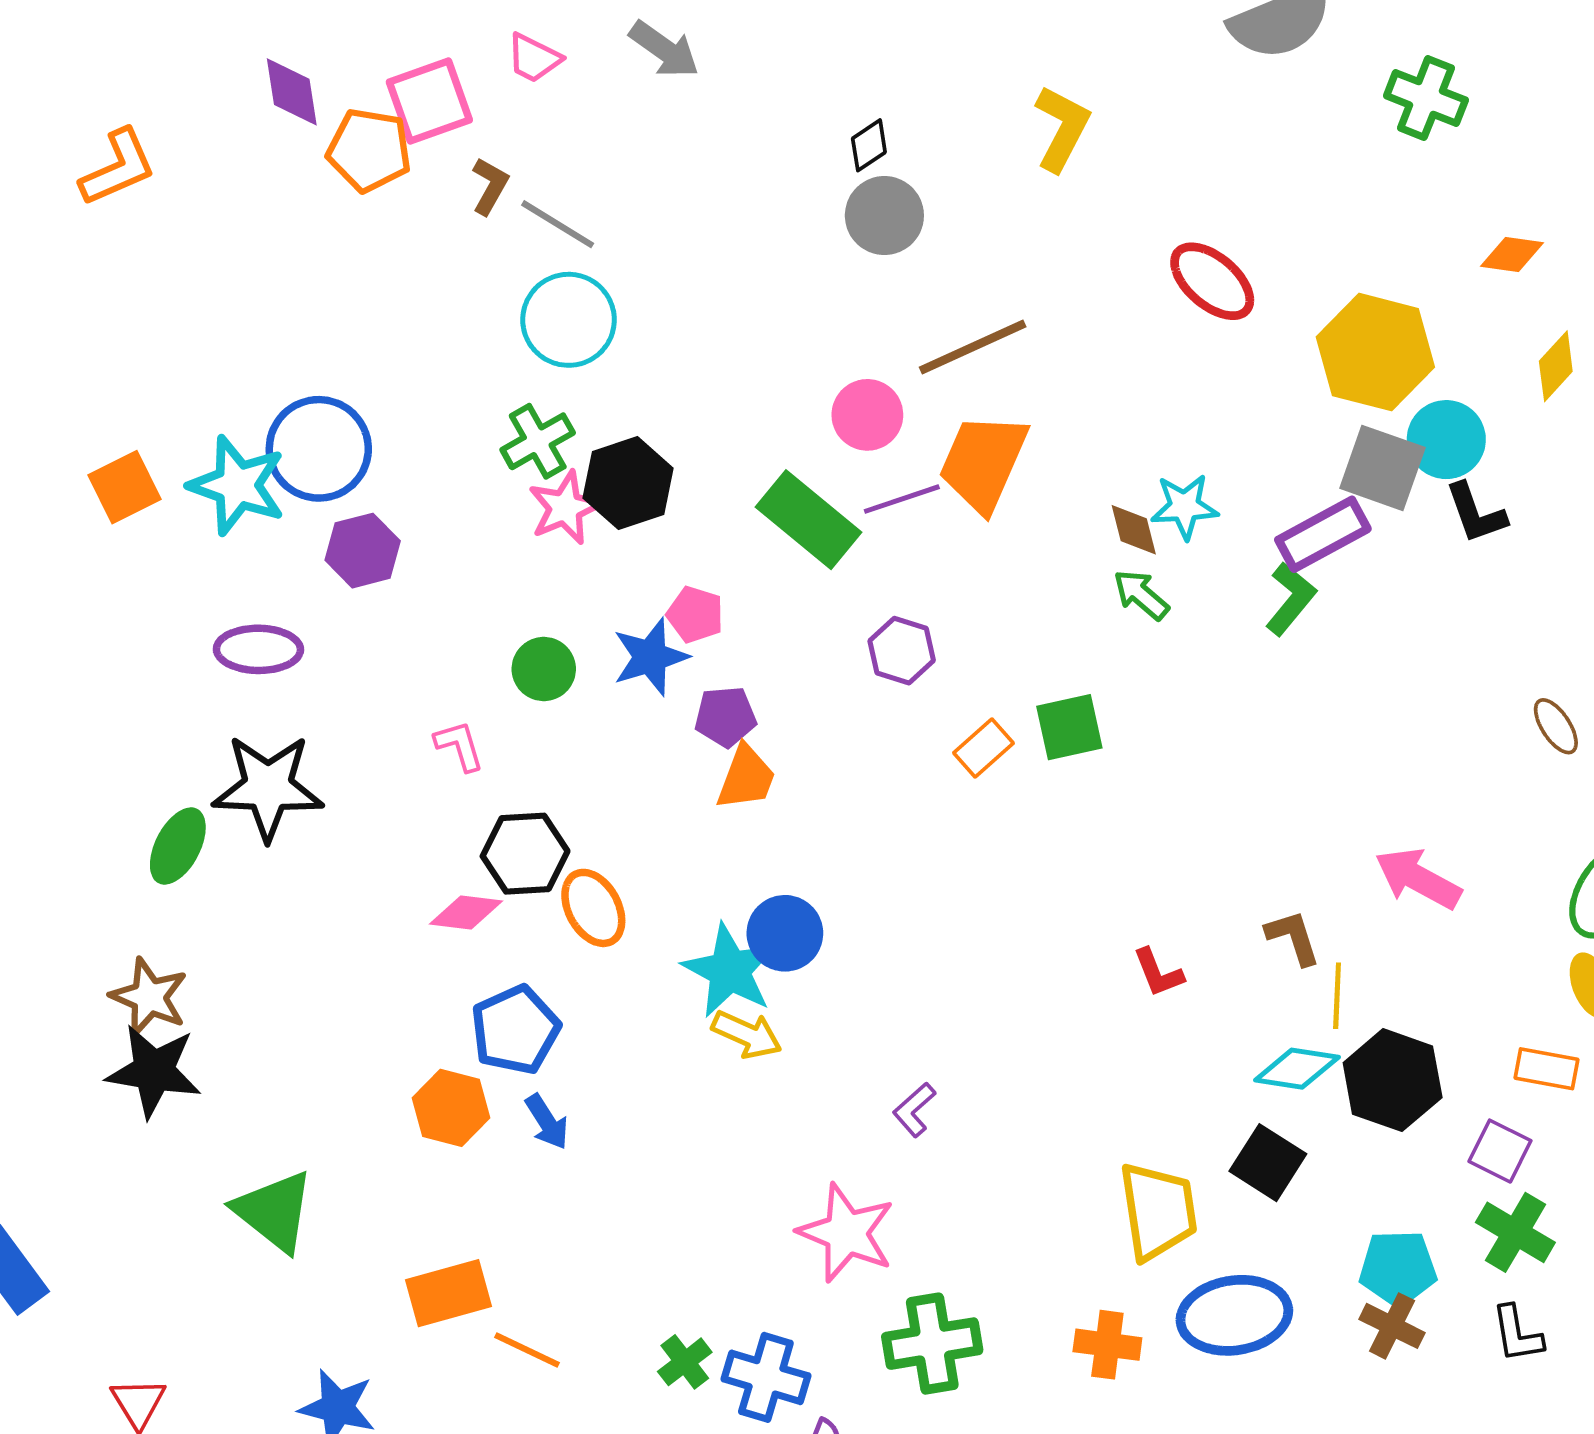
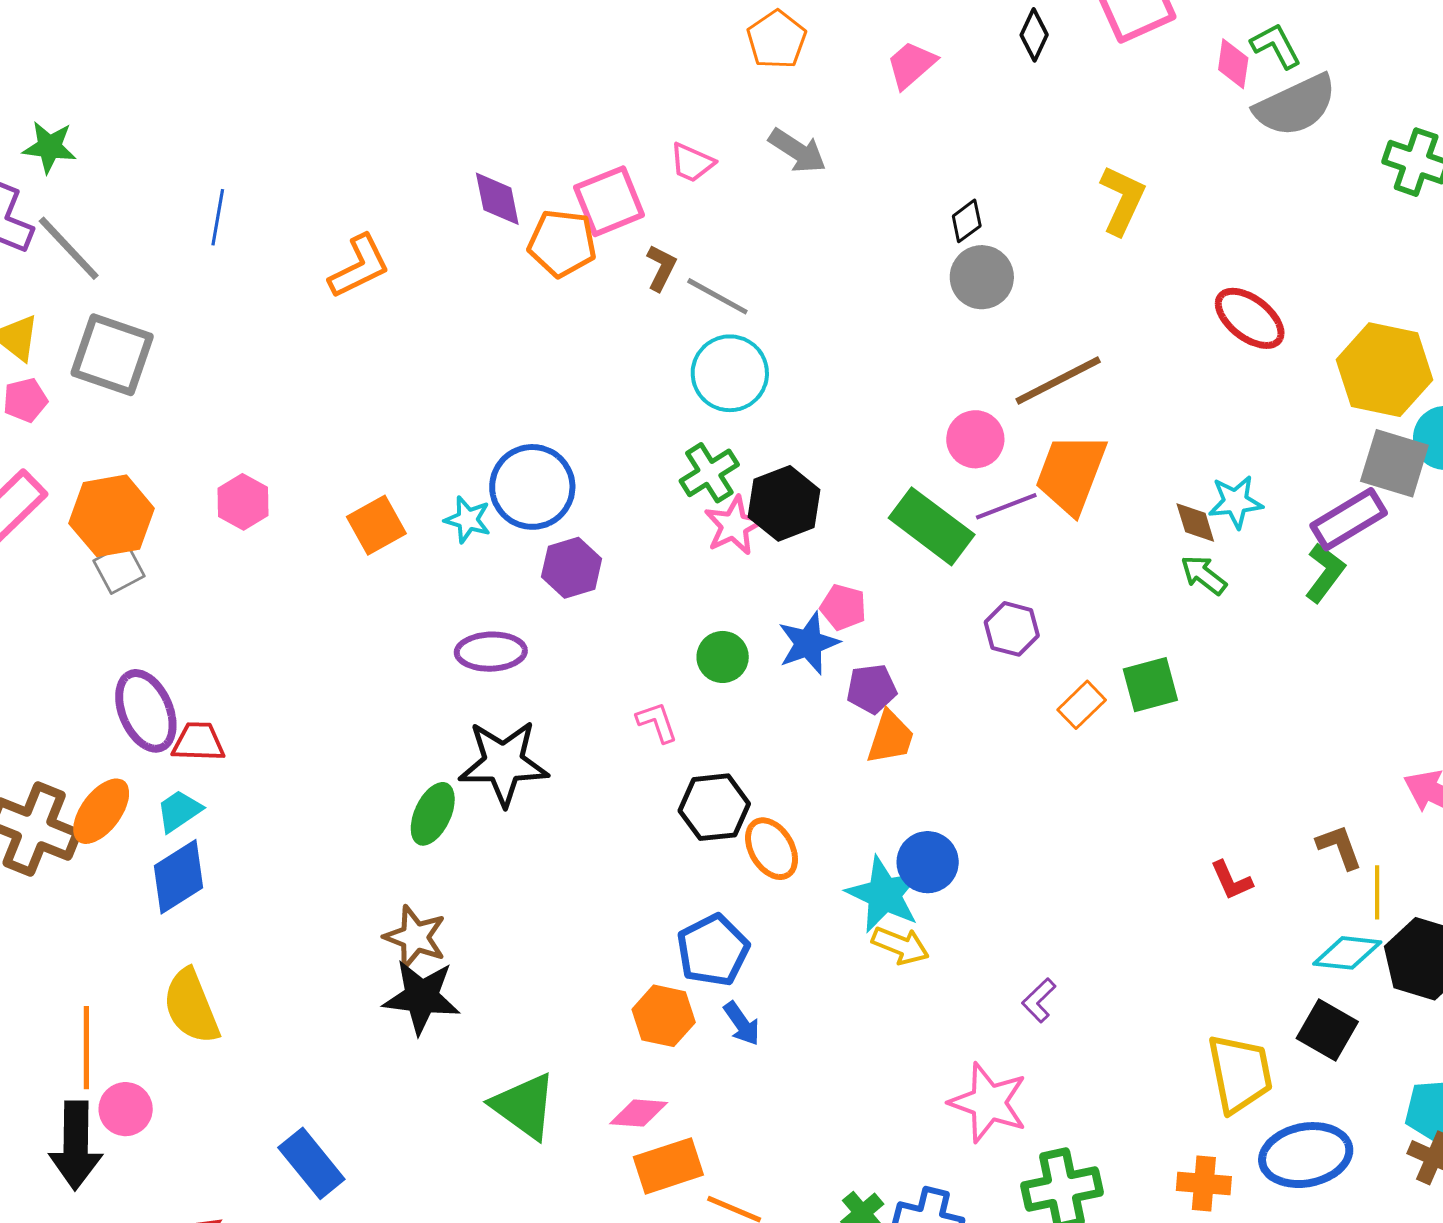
cyan star: (237, 485) -> (468, 520), size x0.6
pink diamond: (466, 913) -> (639, 1113), moved

